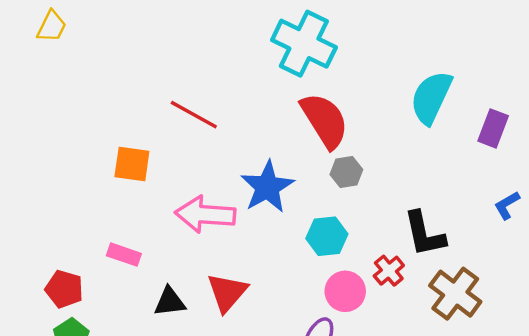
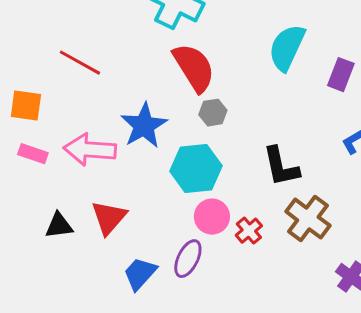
cyan hexagon: (327, 236) -> (196, 169), size x1.4
pink rectangle: (124, 255) -> (33, 154), moved
red cross: (389, 271) -> (249, 231), moved

